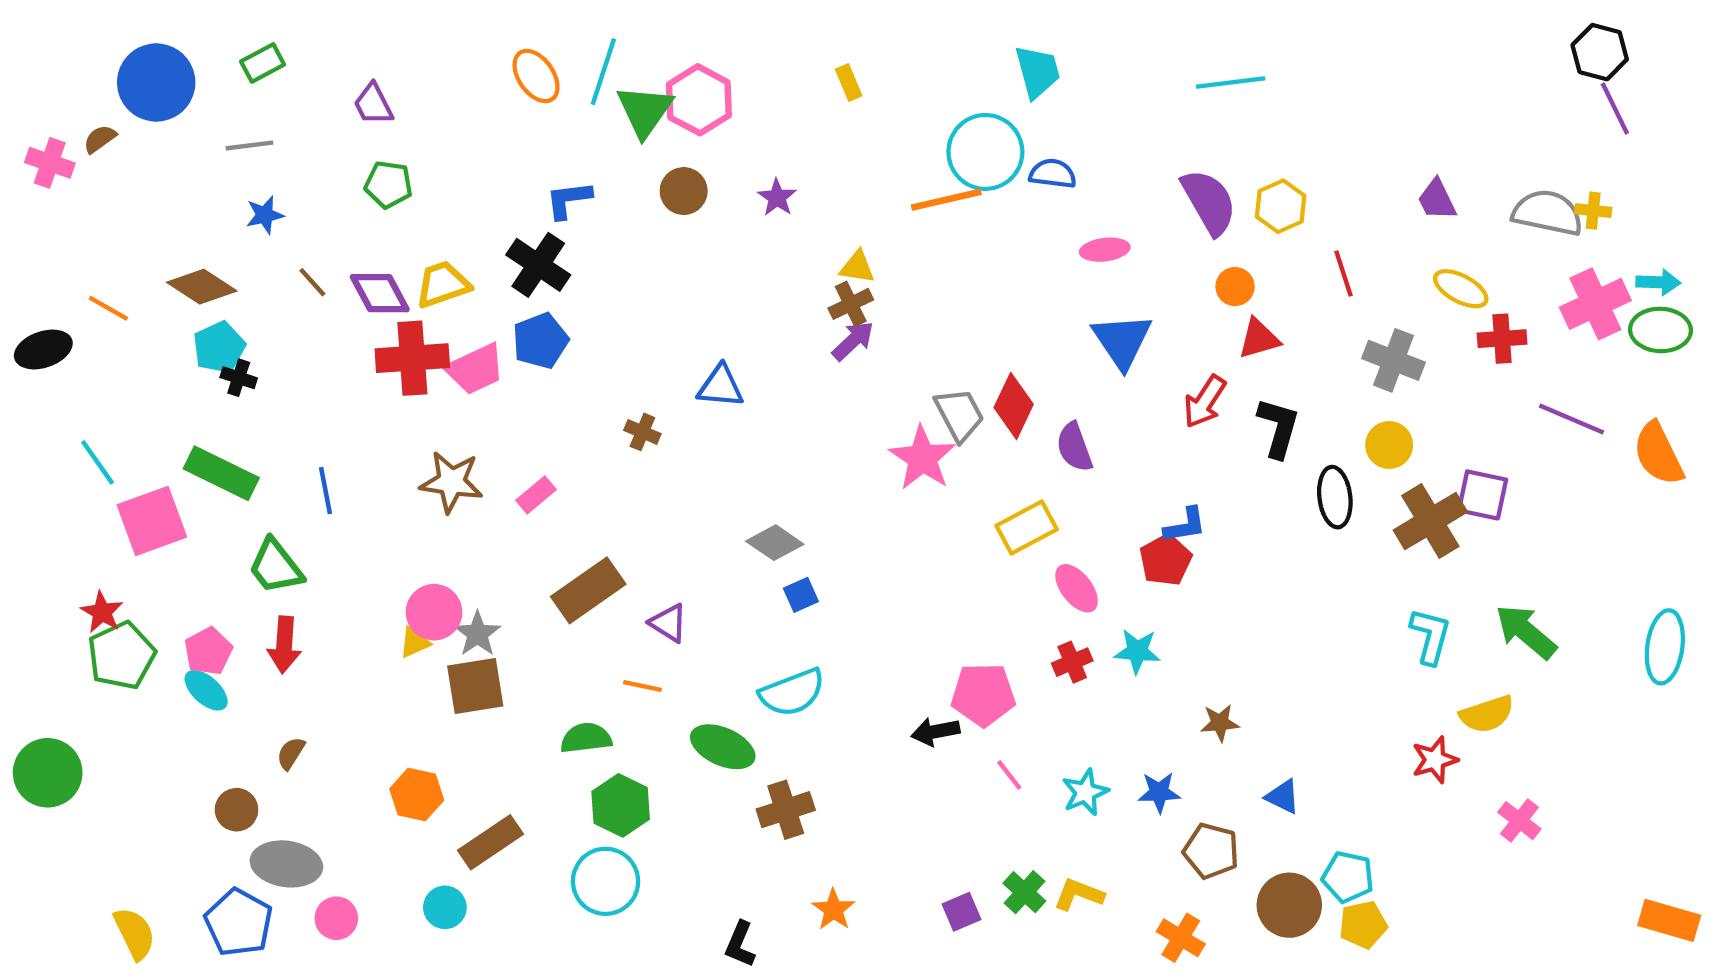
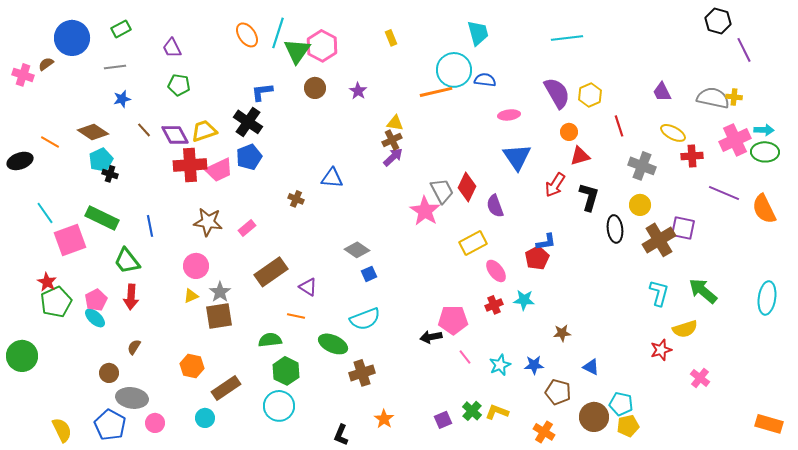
black hexagon: (1600, 52) -> (718, 21), moved
pink circle: (434, 612) -> (196, 266), moved

